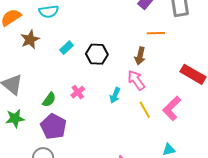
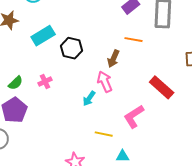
cyan rectangle: (67, 48) -> (43, 36), size x1.6
cyan arrow: (115, 95) -> (89, 98), moved
yellow line: (145, 110) -> (104, 134), moved, turned -60

